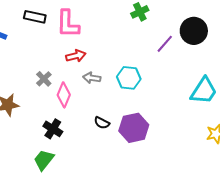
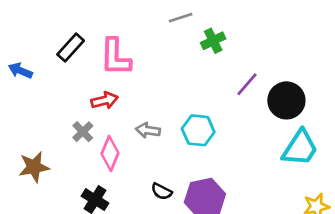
black rectangle: (35, 17) -> (71, 48), turned -60
black circle: (194, 31) -> (286, 100), moved
red arrow: (76, 56) -> (105, 100), moved

